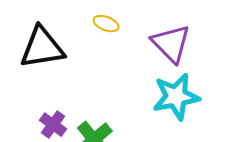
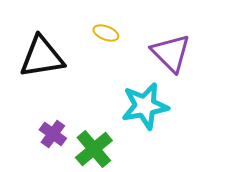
cyan star: (176, 97) -> (145, 106), moved

